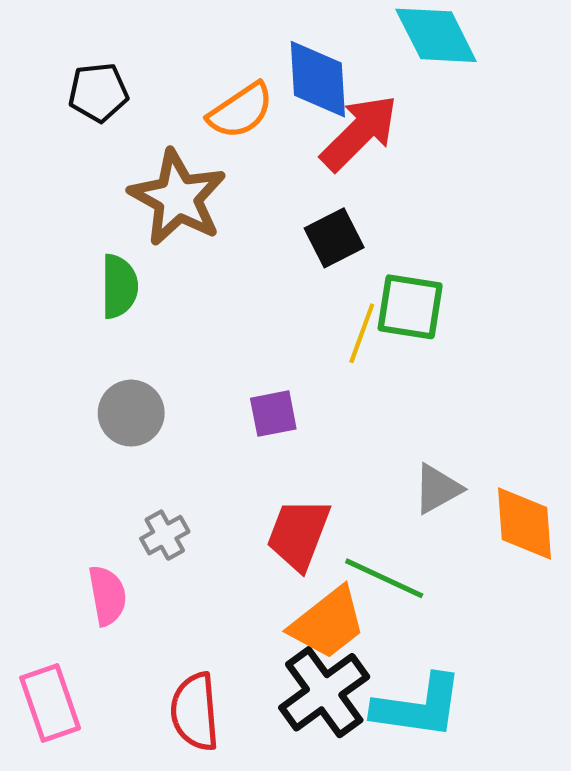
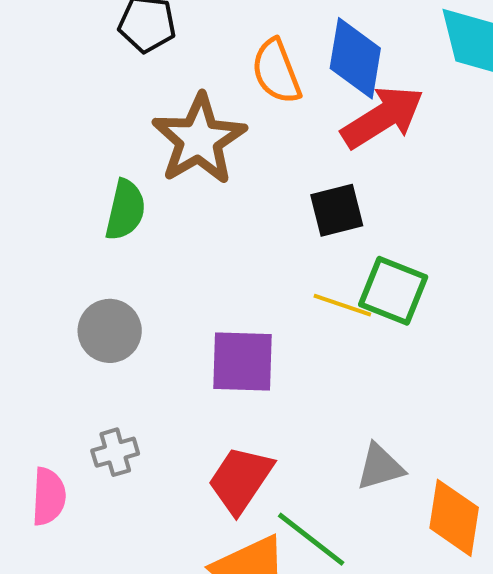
orange semicircle: (241, 111) -> (276, 71), turned 90
yellow line: (362, 333) -> (342, 305), turned 76
purple square: (273, 414) -> (243, 362), size x1.5

